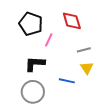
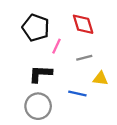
gray line: (84, 50) -> (84, 58), moved
yellow triangle: (87, 68) -> (100, 78), turned -48

